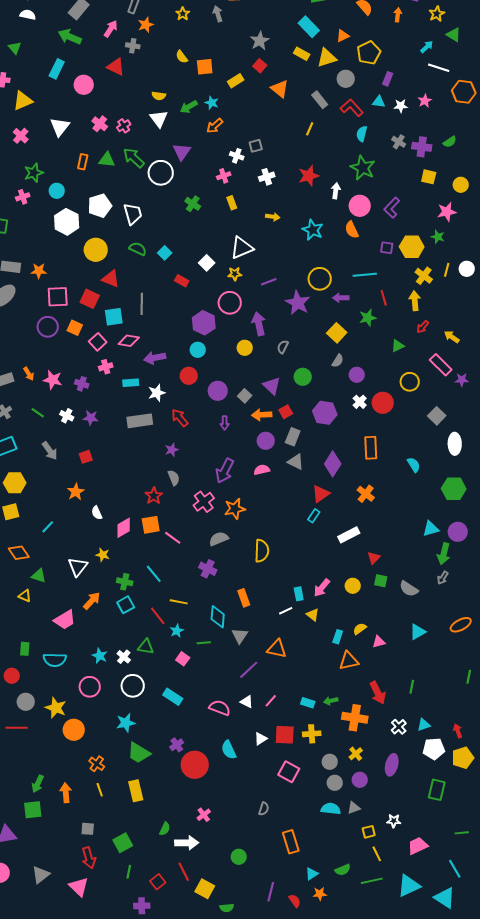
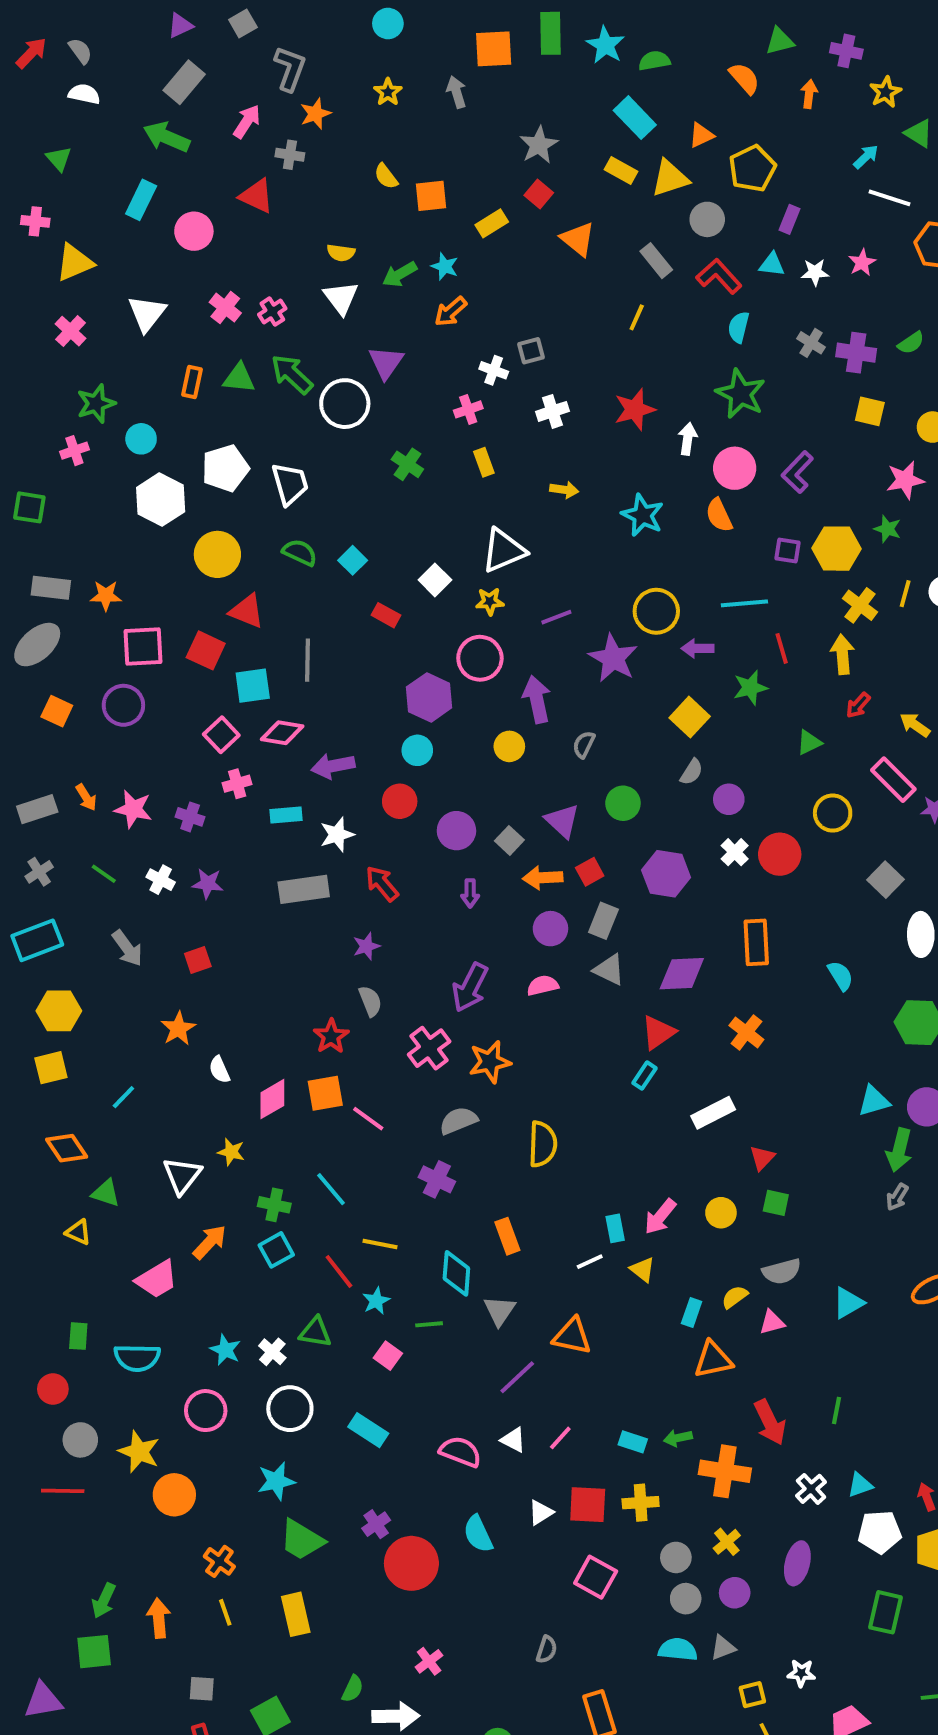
orange square: (75, 328) -> (57, 711), moved
purple diamond: (333, 464) -> (682, 974), turned 55
gray semicircle: (409, 589) -> (782, 1271), moved, turned -48

